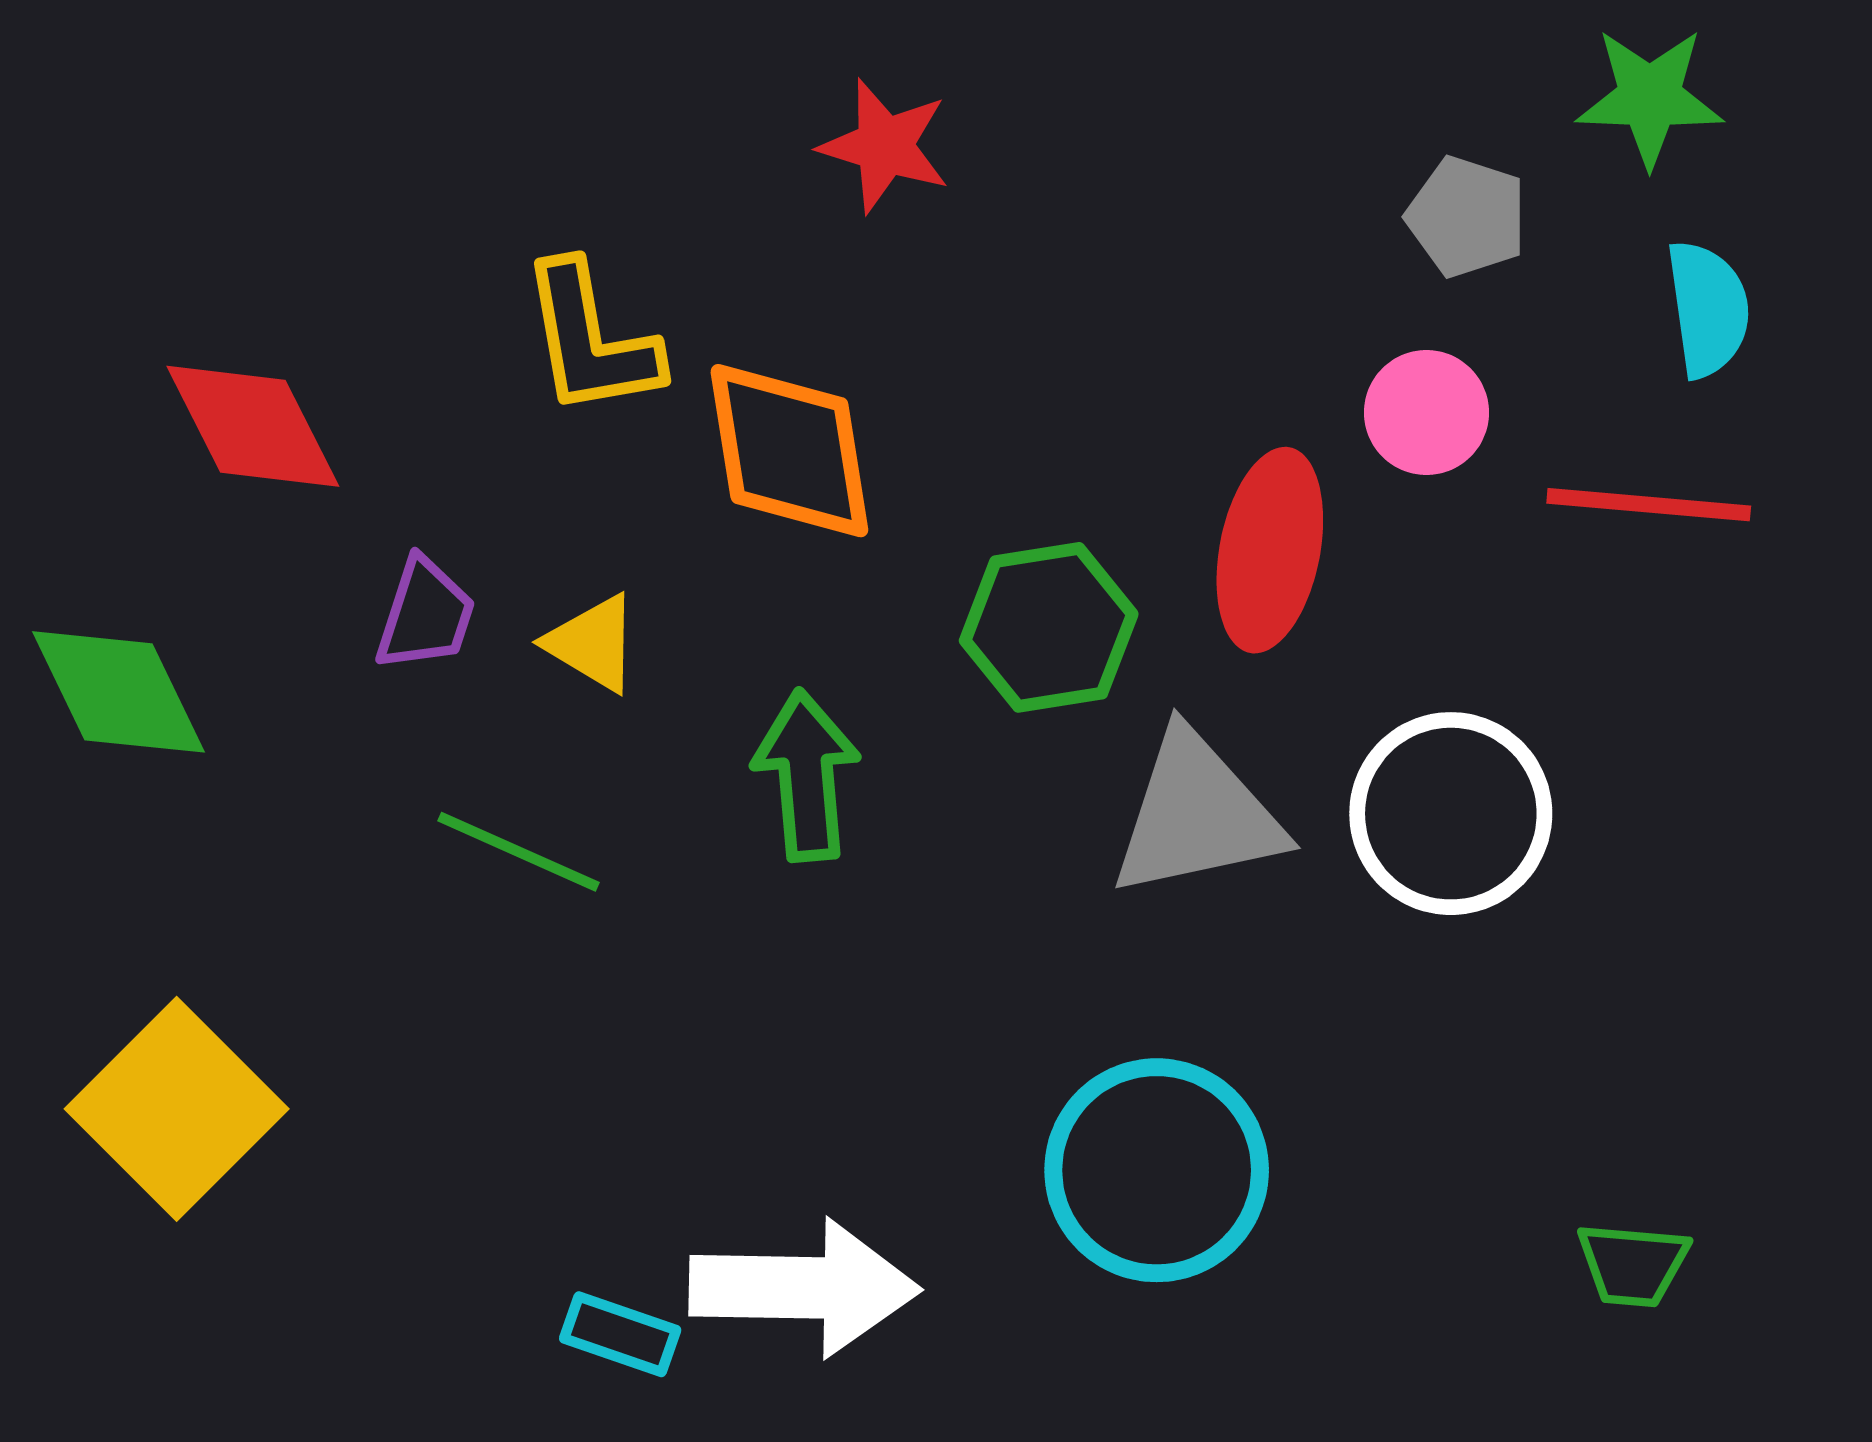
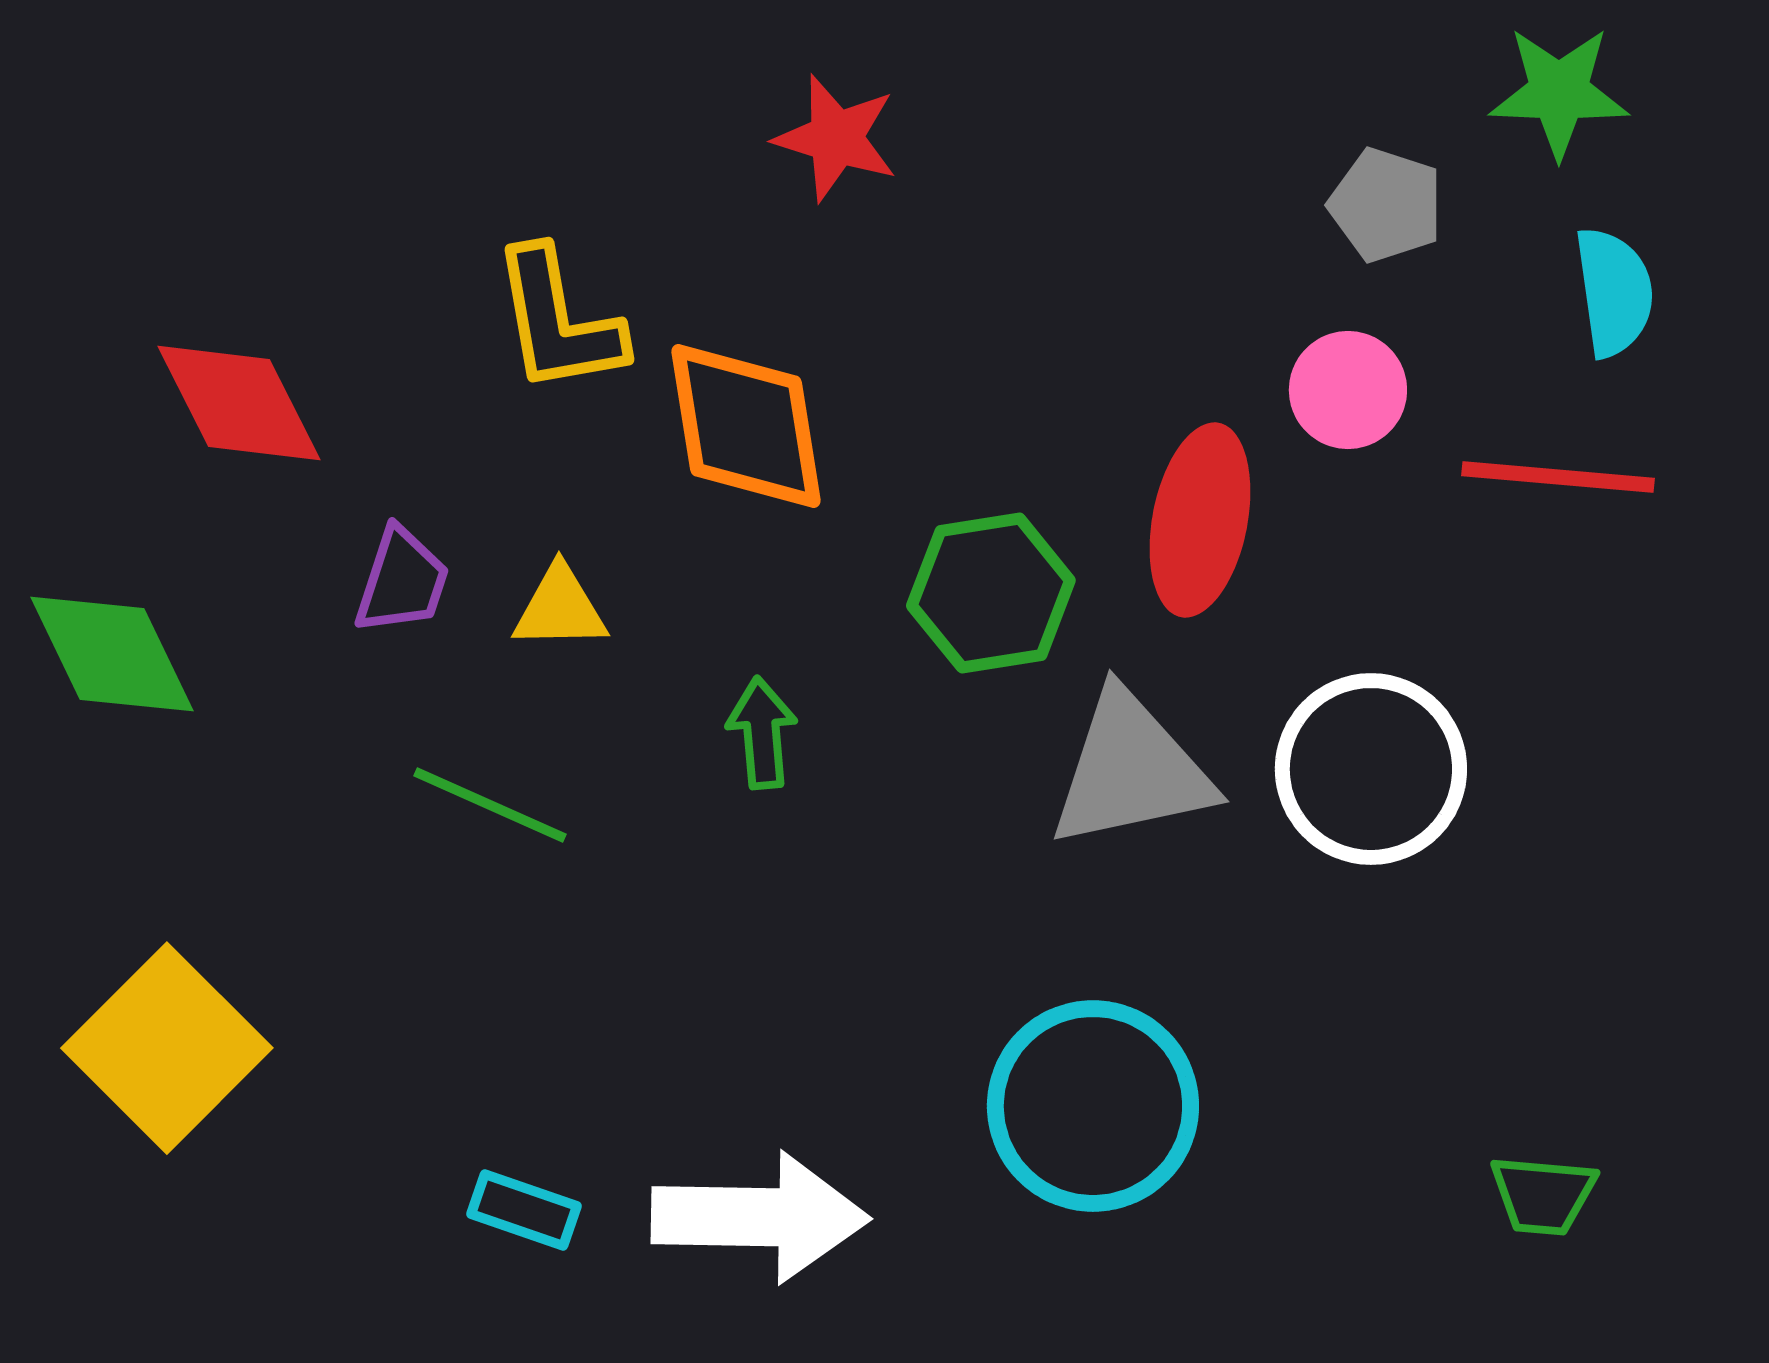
yellow triangle: (593, 643) -> (560, 608), turned -32
green arrow: (806, 775) -> (762, 733), size x0.7
cyan rectangle: (620, 1334) -> (524, 1210), moved

